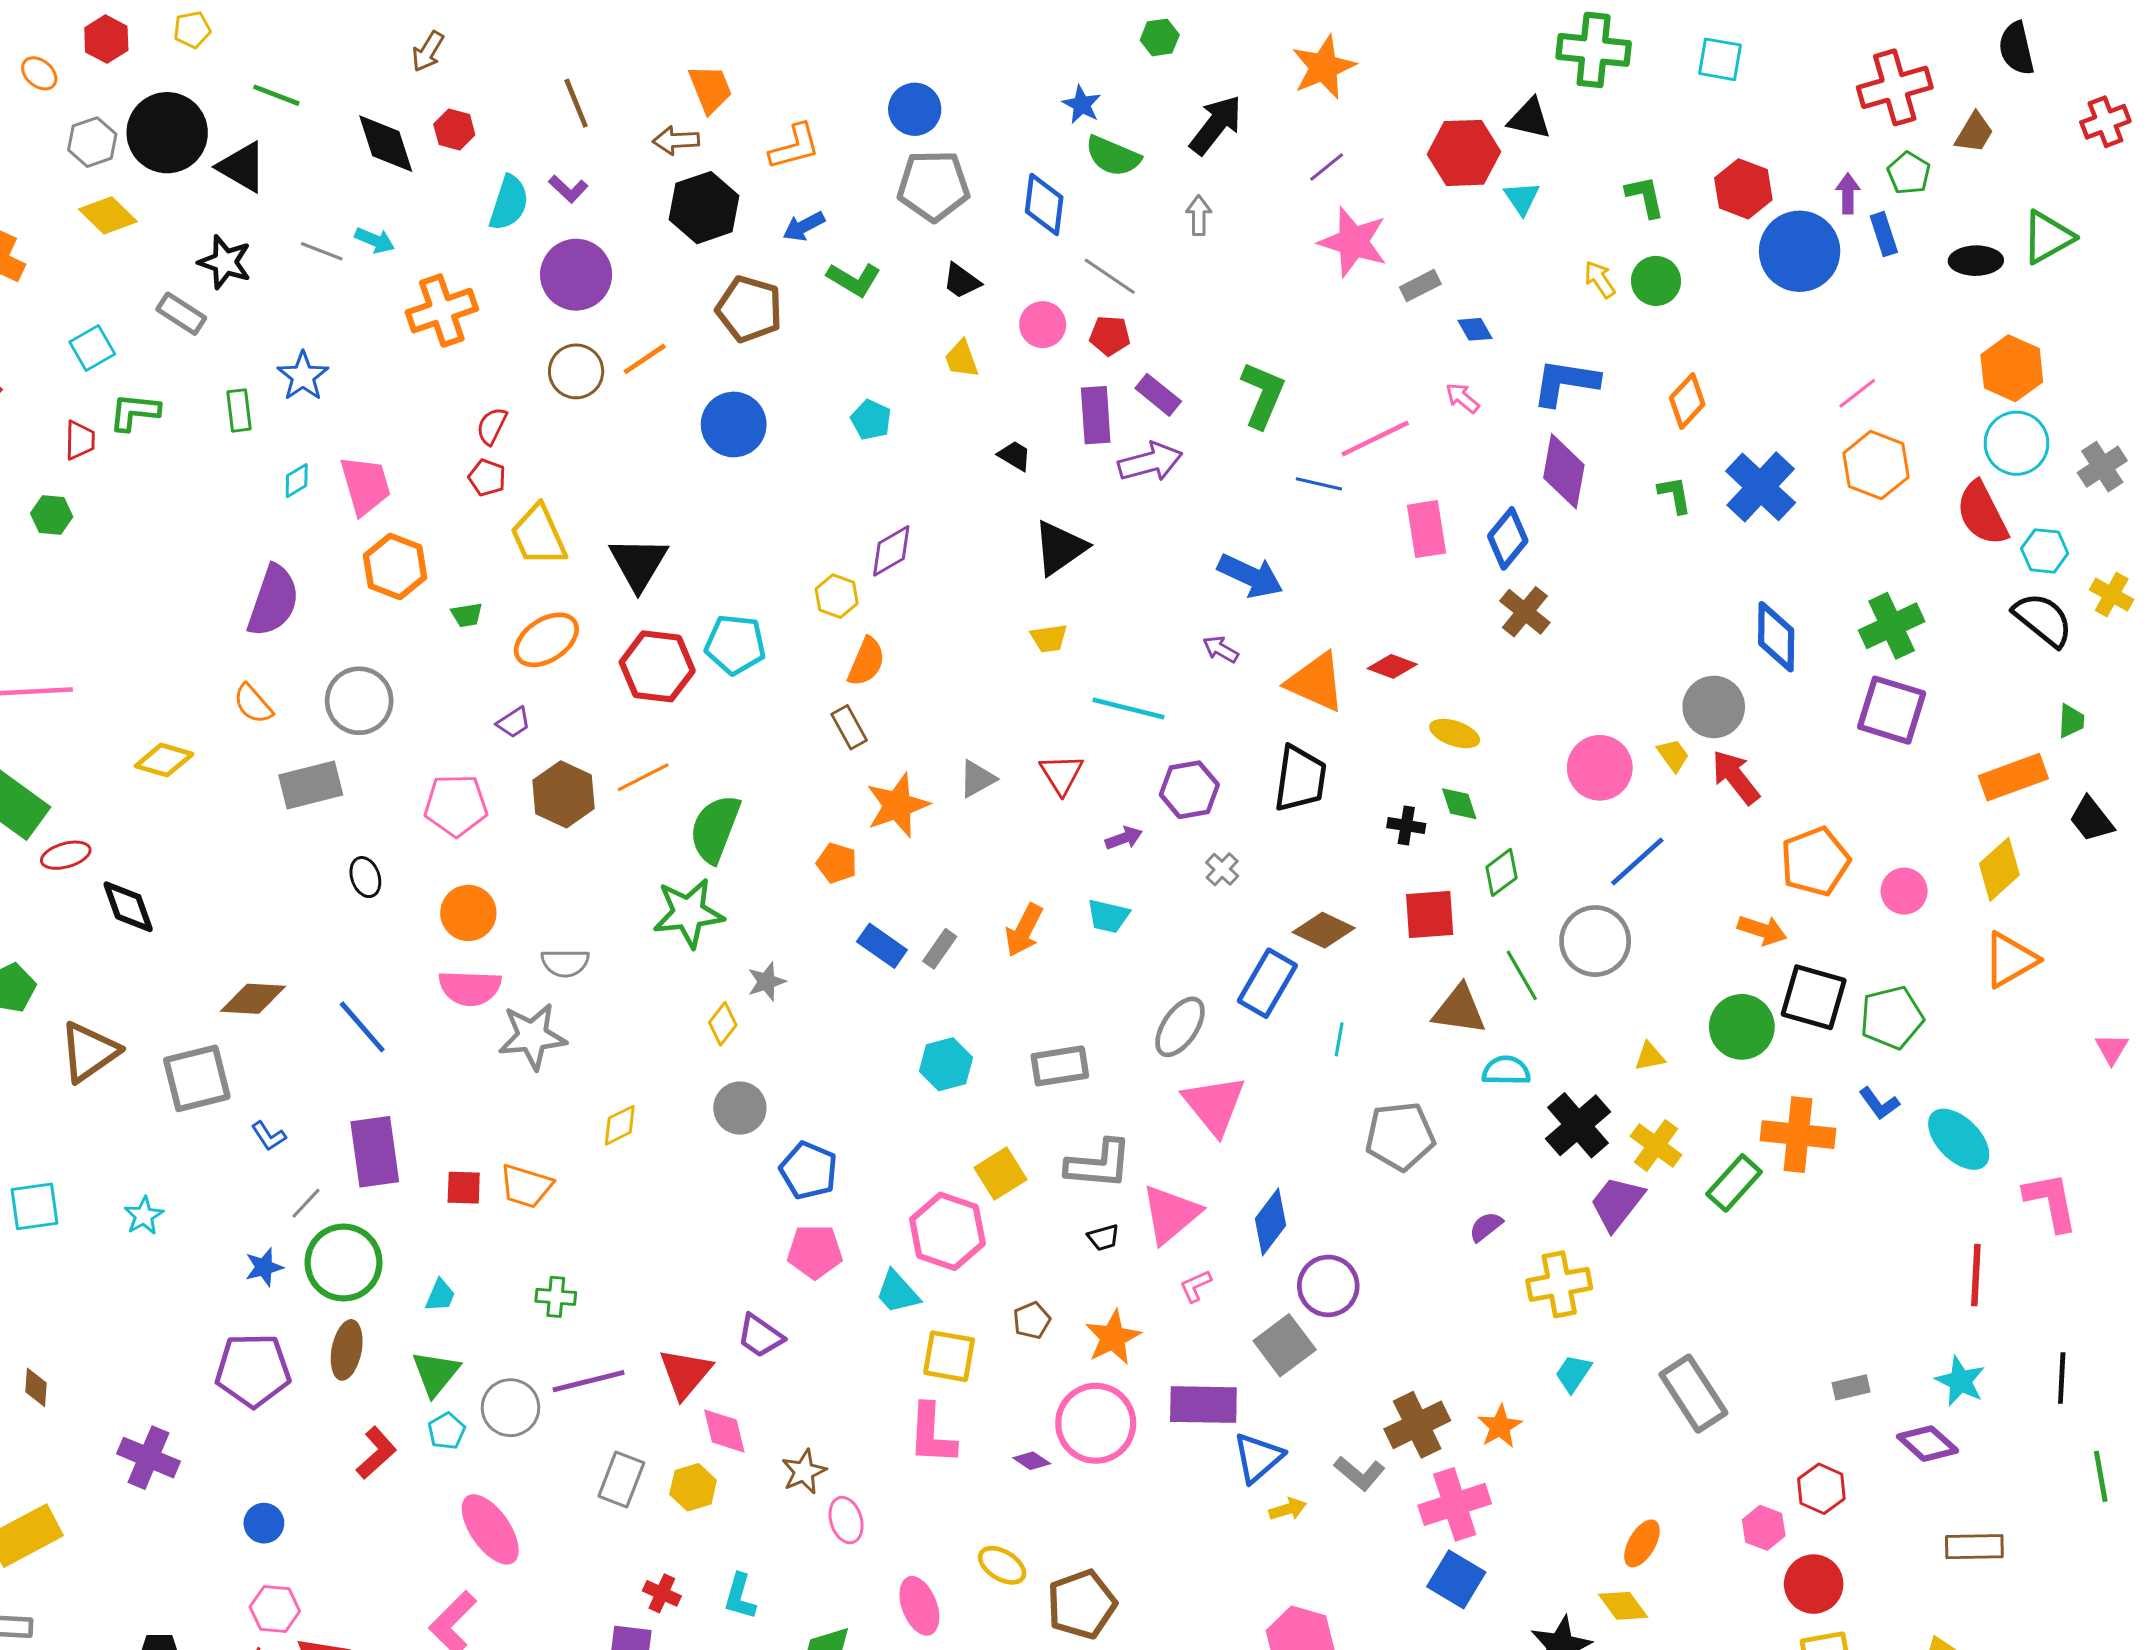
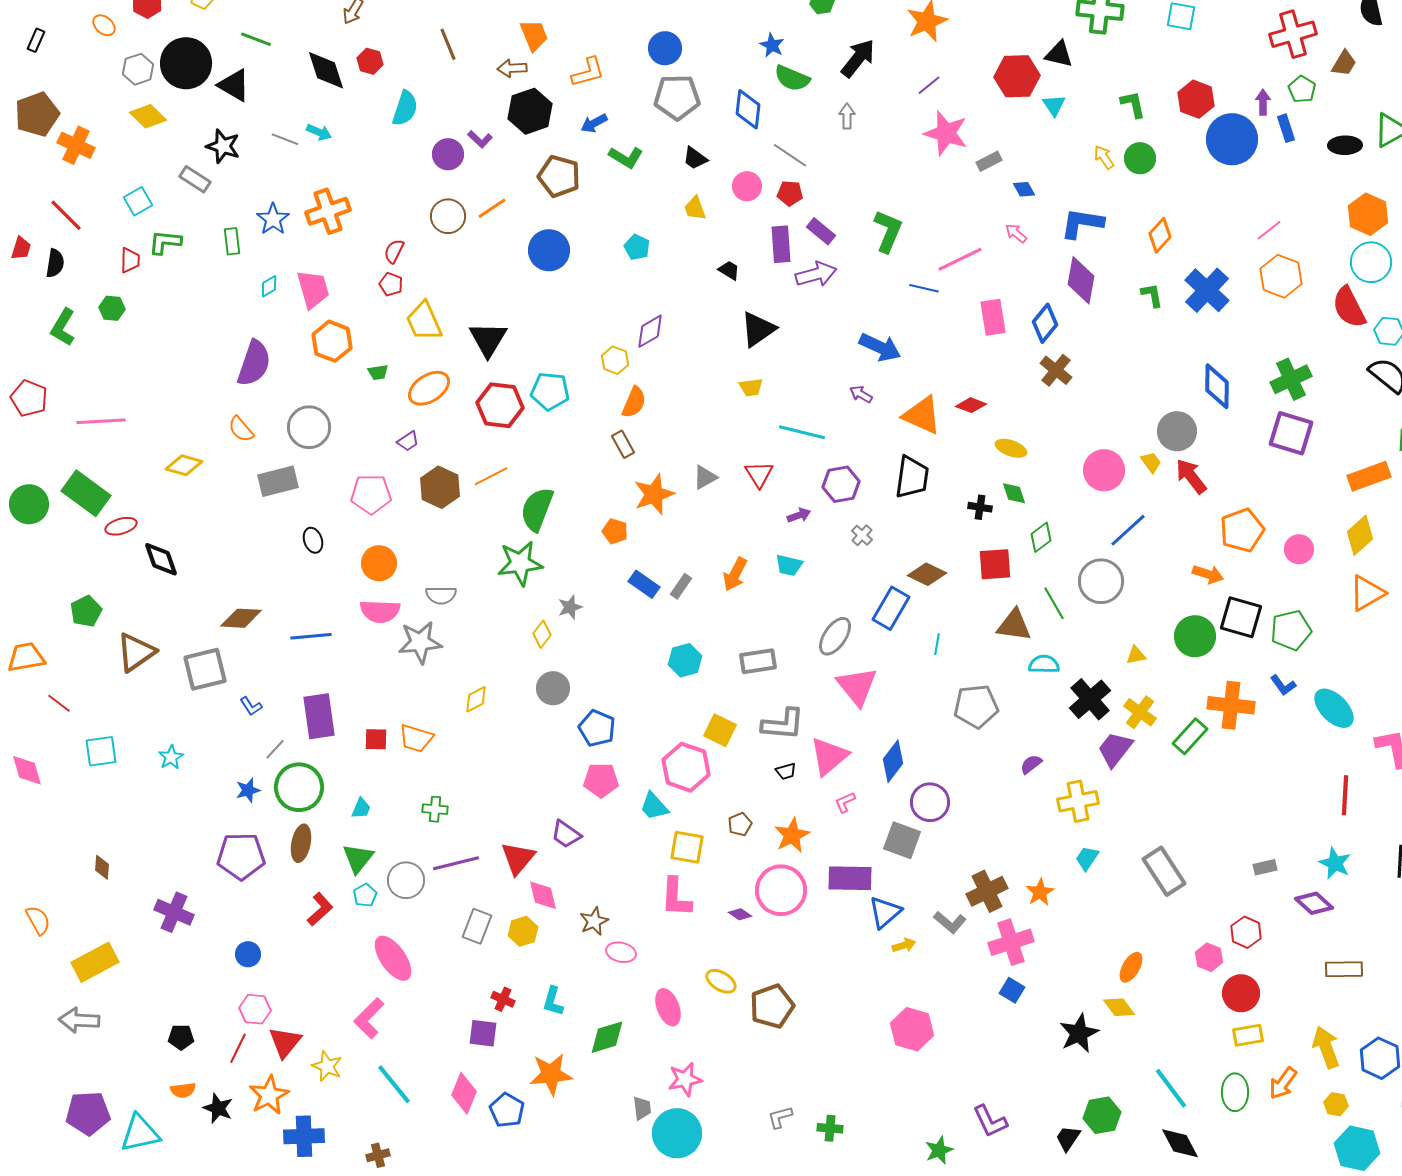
purple L-shape: (568, 189) -> (480, 139), moved
purple circle: (576, 275) -> (448, 154), size x0.7
orange cross: (442, 311) -> (328, 211), moved
blue line: (362, 1027) -> (311, 636), turned -54
yellow square: (1001, 1174) -> (720, 730), turned -32
gray square: (1285, 1345) -> (902, 840), turned -33
pink ellipse: (846, 1520) -> (621, 952), turned -60
blue square: (1456, 1579) -> (1012, 990), size x0.7

